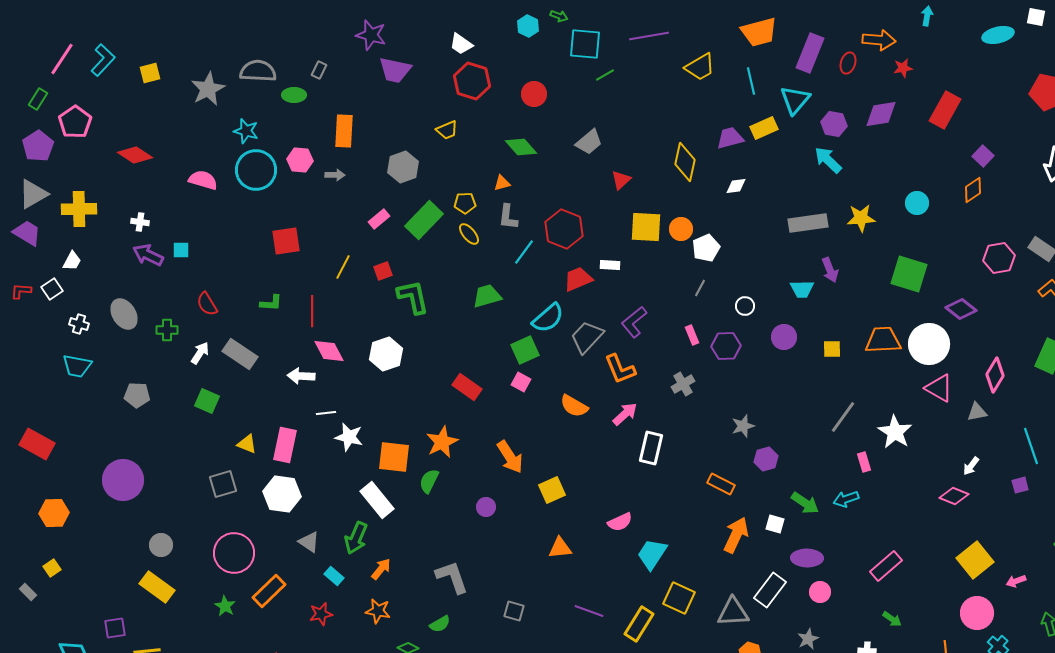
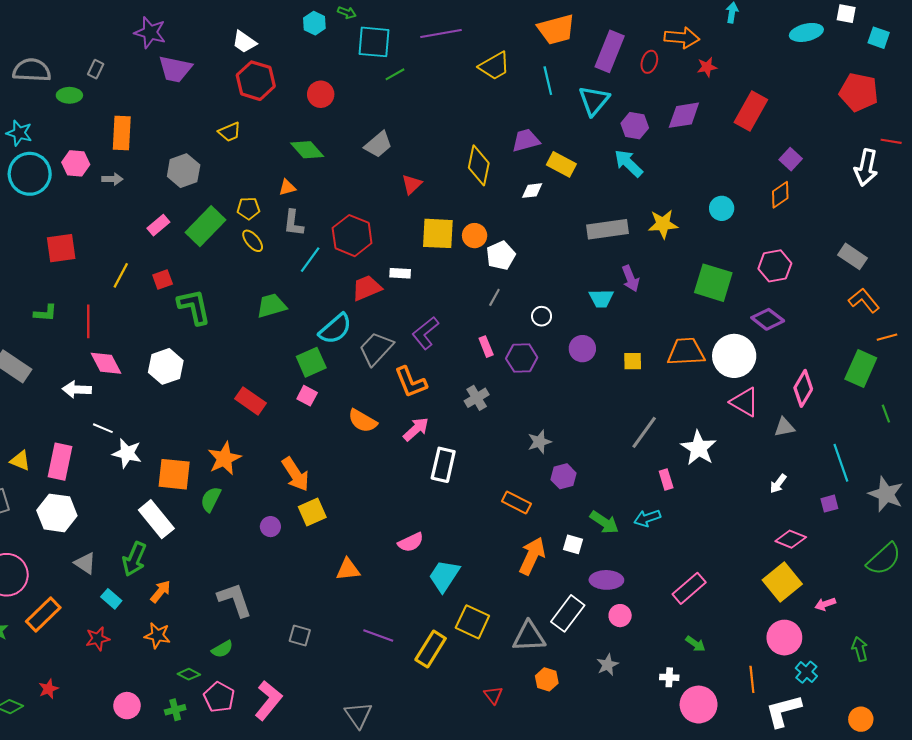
yellow rectangle: (764, 128) -> (561, 164), moved, turned 52
pink hexagon: (999, 258) -> (775, 266), moved
white line: (326, 413) -> (103, 428), turned 30
yellow square: (552, 490) -> (312, 512), moved
pink diamond: (954, 496) -> (791, 539), moved

